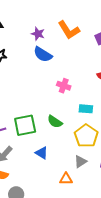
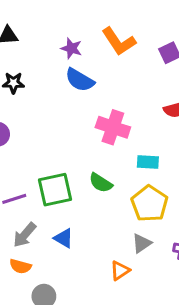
pink cross: (64, 86) -> (113, 127), size x1.5
blue triangle: (42, 153) -> (64, 238), moved
orange triangle: (66, 179) -> (120, 270), turned -32

